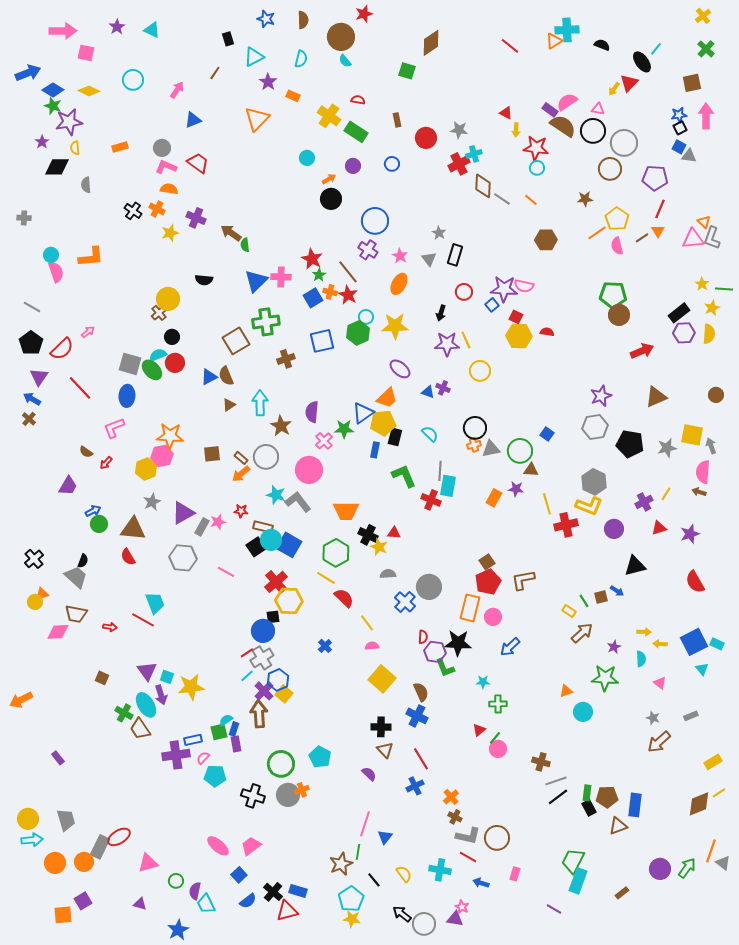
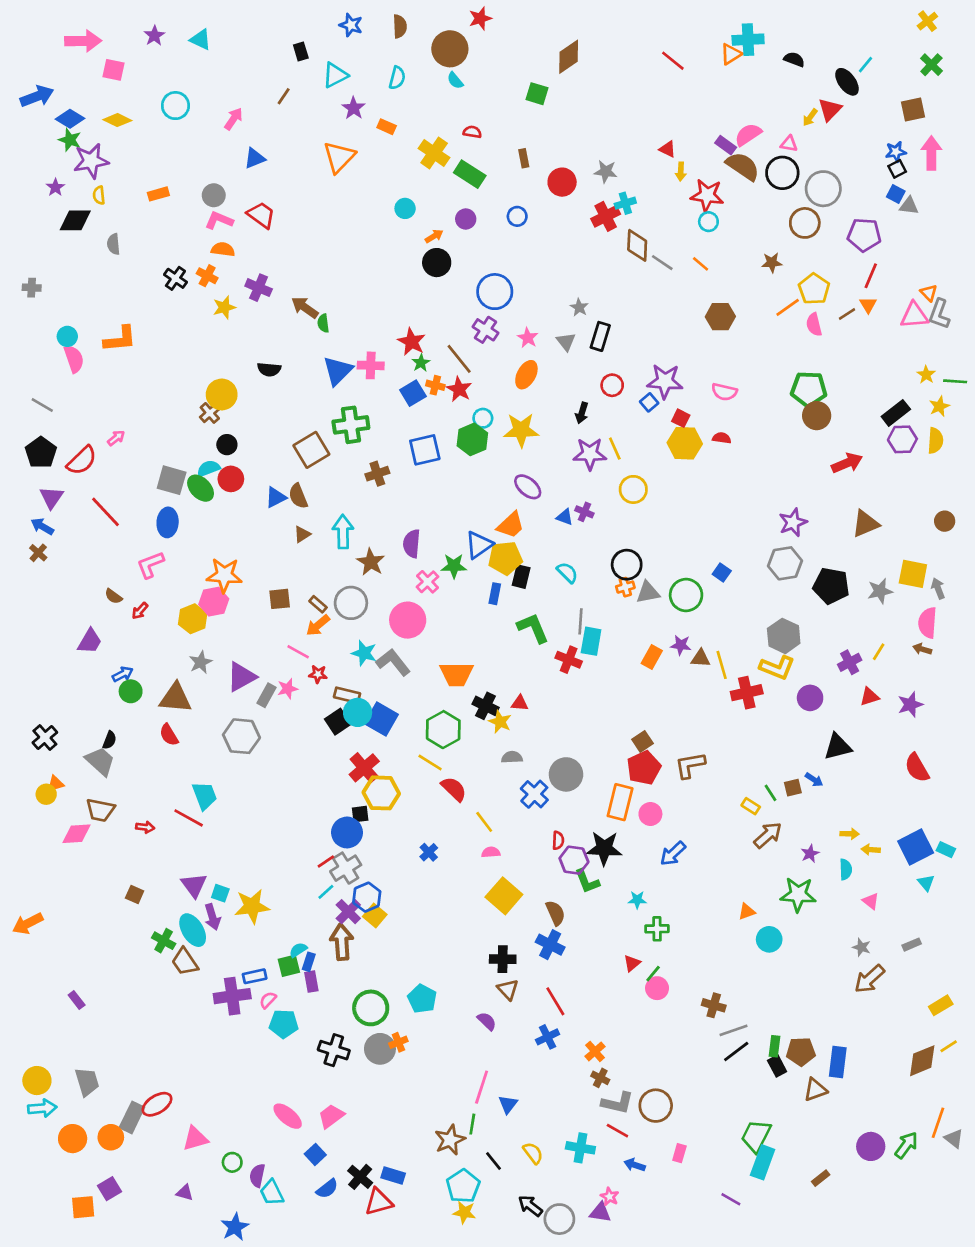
pink semicircle: (524, 286) -> (724, 392), moved
brown triangle: (531, 470) -> (701, 658), moved
pink line: (226, 572) -> (298, 652), moved

